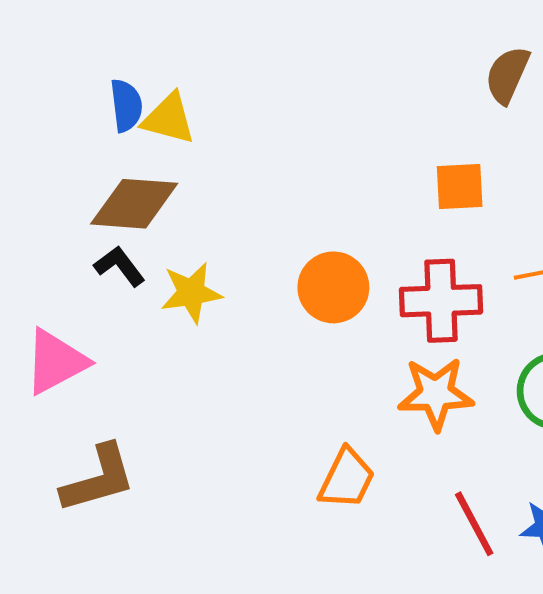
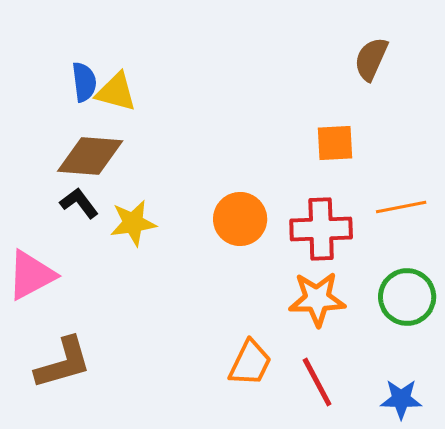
red line: (474, 524) -> (317, 382), moved

